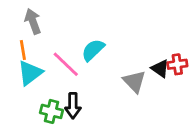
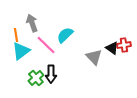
gray arrow: (33, 21) -> (32, 23), moved
green cross: (51, 111) -> (36, 78), turned 35

